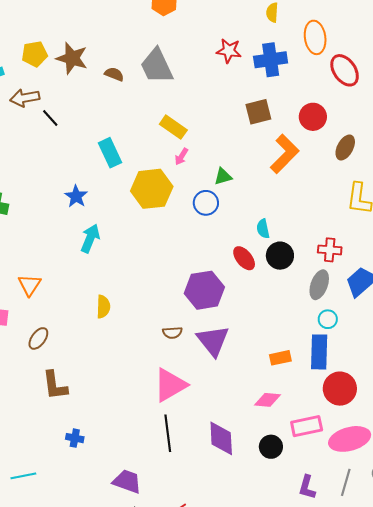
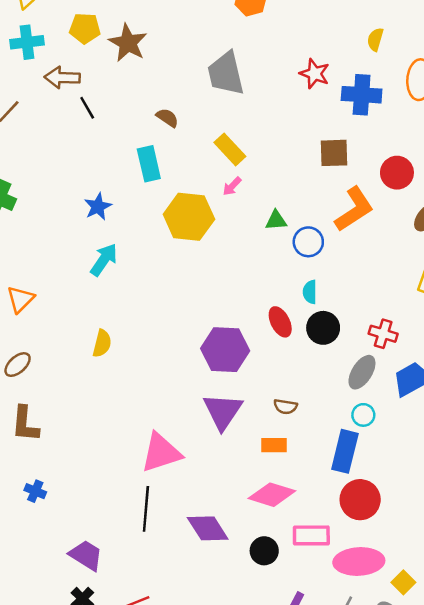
brown semicircle: (114, 74) -> (167, 118), moved
blue circle: (206, 203) -> (308, 242), moved
brown semicircle: (172, 333) -> (285, 407), moved
orange rectangle: (280, 358) -> (274, 445), moved
pink diamond: (267, 400) -> (272, 495), size x1.4
purple diamond: (221, 438) -> (208, 528), turned -42

